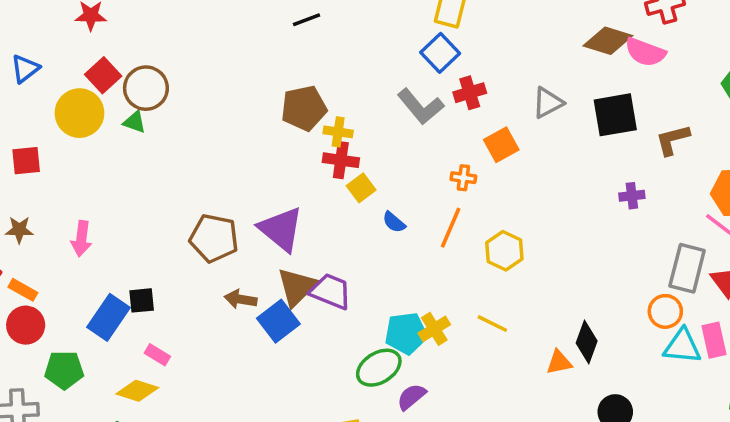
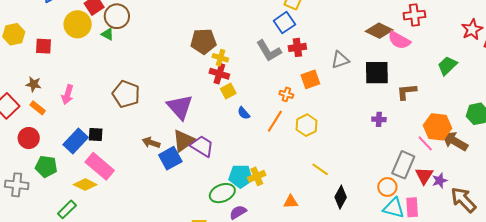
brown pentagon: (214, 238) -> (126, 94), moved
yellow hexagon: (504, 251) -> (307, 125), moved
orange rectangle: (23, 290) -> (38, 108), moved
yellow line: (492, 324) -> (320, 169), moved
pink rectangle: (157, 355) -> (100, 166), size x2.0
orange triangle: (559, 362) -> (291, 202), moved

